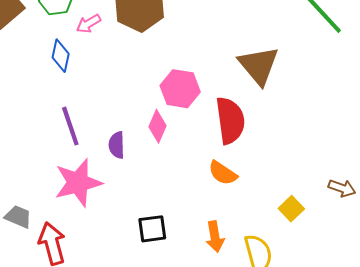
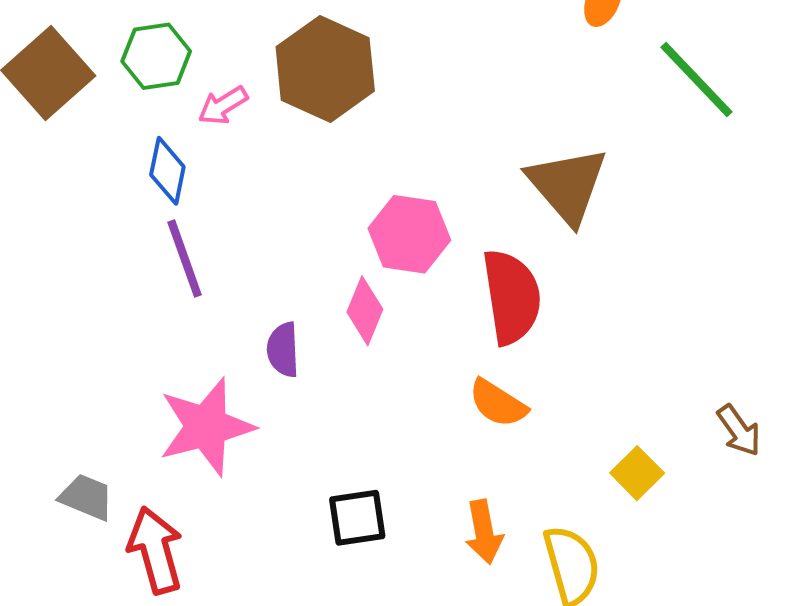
purple line: (70, 126) -> (185, 258), moved
brown arrow: (342, 188) -> (739, 430), turned 36

